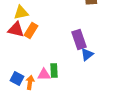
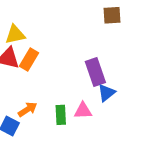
pink triangle: (44, 75) -> (83, 111), moved
orange arrow: (30, 83) -> (28, 109), moved, turned 48

